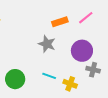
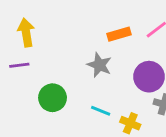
green circle: (15, 79) -> (53, 98), moved

